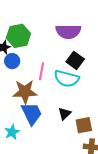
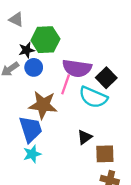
purple semicircle: (68, 32) -> (77, 68), moved
blue trapezoid: (32, 114) -> (31, 129), moved
cyan star: (12, 132) -> (32, 154), moved

